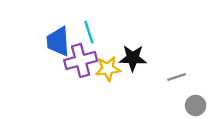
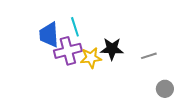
gray line: (177, 77) -> (149, 56), moved

